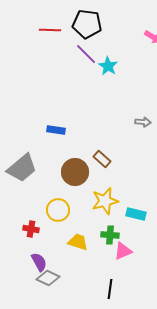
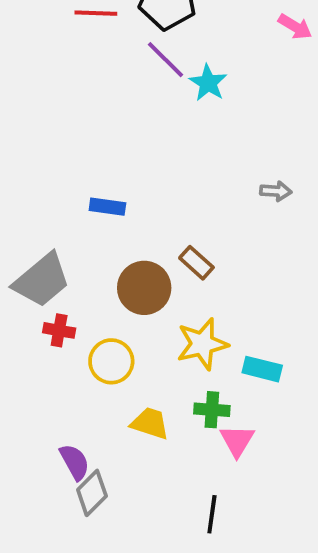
red cross: (31, 229) -> (59, 330), moved
pink triangle: (123, 251) -> (237, 441), turned -36
gray diamond: (48, 278) -> (92, 493), turned -70

